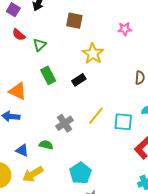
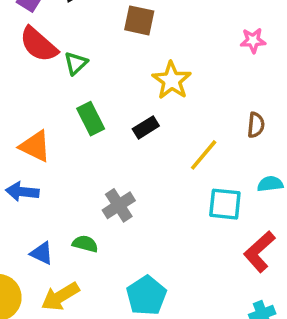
pink star: (125, 29) -> (253, 40), moved
red semicircle: (19, 35) -> (39, 44), size x1.6
yellow line: (96, 116) -> (204, 155), moved

